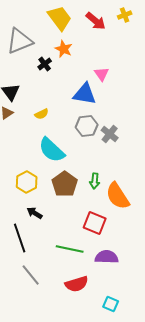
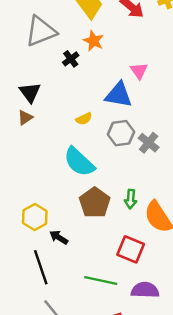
yellow semicircle: (42, 114) -> (84, 119), moved
yellow hexagon: (27, 182) -> (35, 217), moved

